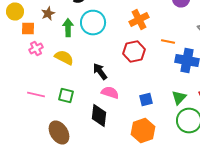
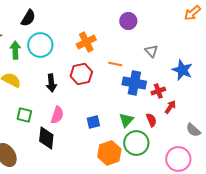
black arrow: (100, 72) -> (51, 83), moved, turned -150
pink semicircle: (110, 92) -> (57, 115), turned 90
green square: (66, 96) -> (24, 115), moved
orange hexagon: (143, 130) -> (109, 153), moved

